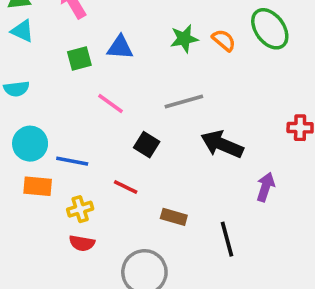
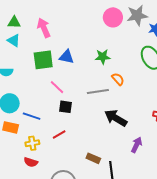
orange semicircle: (224, 40) -> (118, 79), moved
green square: (79, 59) -> (43, 60), size x1.5
black square: (147, 145) -> (65, 107), moved, turned -32
red line: (126, 187) -> (59, 134), turned -64
brown rectangle: (174, 217) -> (93, 158), moved

